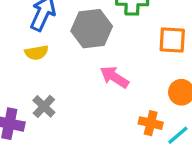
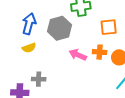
gray cross: (44, 106) -> (39, 79), turned -32
orange cross: (151, 123) -> (100, 52), moved

